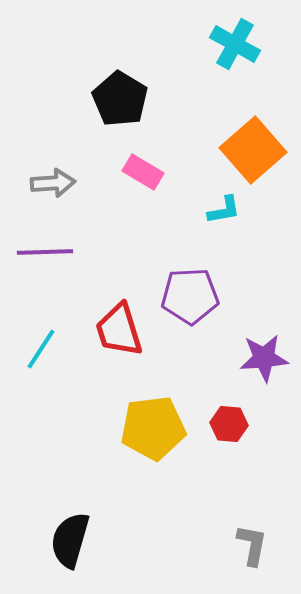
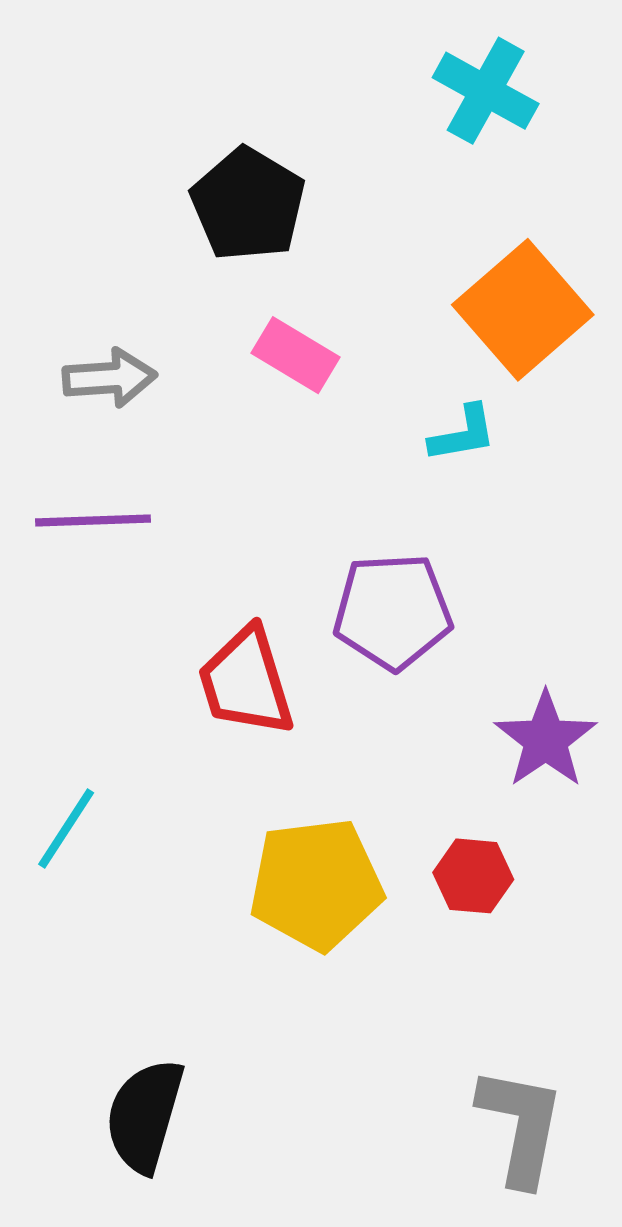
cyan line: (41, 349) -> (66, 828), moved
purple star: (264, 358) -> (546, 740), turned -30
gray L-shape: (252, 545) -> (521, 1126), size x1.4

